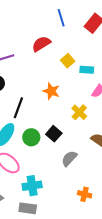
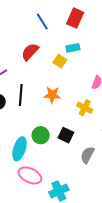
cyan rectangle: (87, 70) -> (73, 48), moved
black line: (18, 108) -> (21, 95), moved
green circle: (31, 137) -> (41, 135), moved

